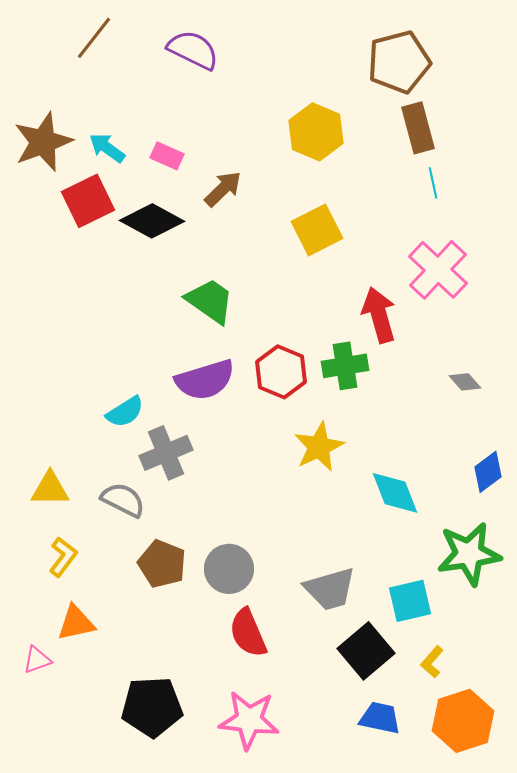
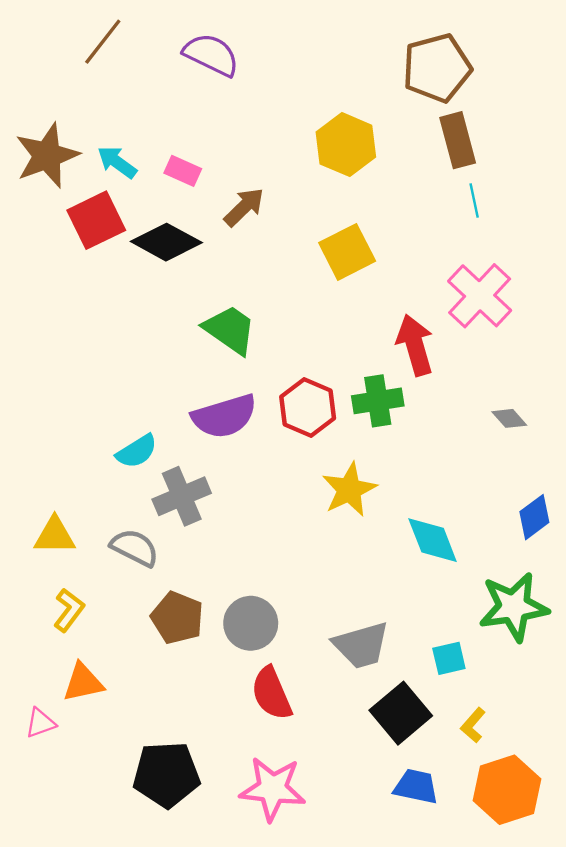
cyan square: (410, 601) -> (449, 658), size x0.7

